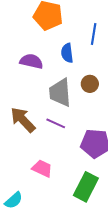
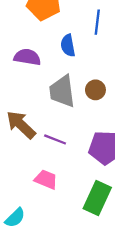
brown circle: (90, 84) -> (95, 90), moved
purple line: (56, 123) -> (55, 139), moved

